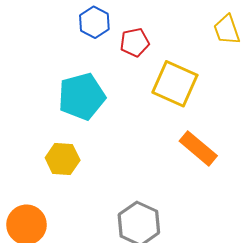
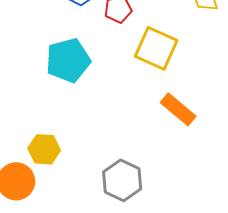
yellow hexagon: (63, 159) -> (44, 149), moved

